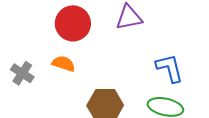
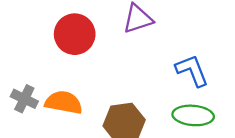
orange semicircle: (63, 64) -> (64, 102), moved, size x1.4

